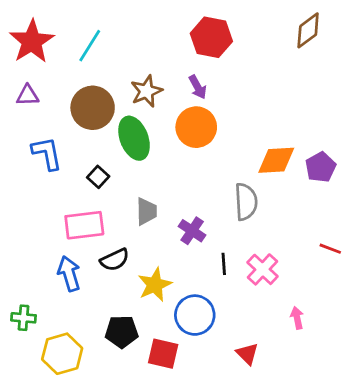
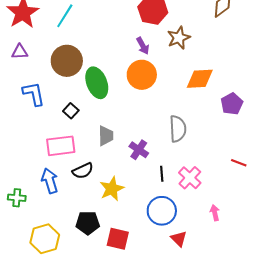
brown star: (146, 91) -> (179, 38), moved
orange diamond: (276, 160) -> (200, 79), moved
blue circle: (195, 315) -> (162, 211), moved
green cross: (23, 318) -> (17, 198), moved

